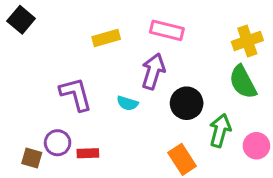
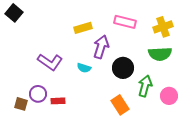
pink rectangle: (167, 30) -> (125, 22), moved
yellow rectangle: (106, 38) -> (83, 28), moved
green semicircle: (243, 82) -> (160, 54), turned -65
purple L-shape: (76, 94) -> (50, 62), turned 140

